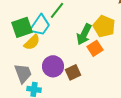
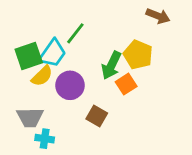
purple circle: (53, 66) -> (70, 85), moved
brown square: (73, 72) -> (97, 116), turned -35
gray trapezoid: (23, 73) -> (30, 117), turned 110

